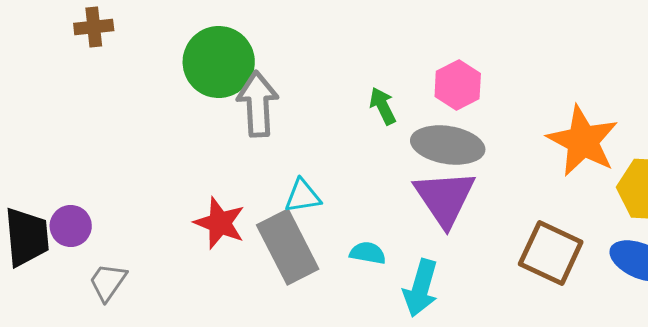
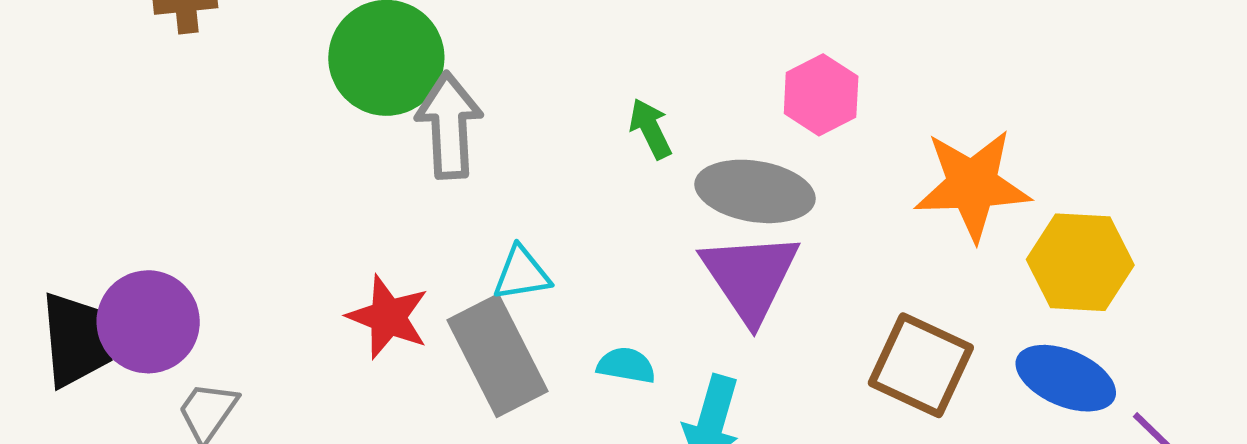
pink hexagon: (458, 85) -> (821, 95), moved
orange star: (583, 141) -> (972, 185), turned -30
purple circle: (71, 226) -> (148, 322), size x1.5

